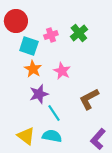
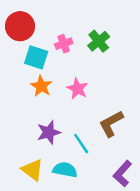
purple star: (39, 94) -> (49, 132), moved
cyan line: (54, 113) -> (81, 144), moved

